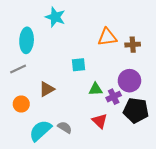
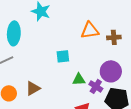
brown triangle: (47, 89) -> (33, 88), moved
purple cross: (114, 97) -> (96, 86), turned -32

